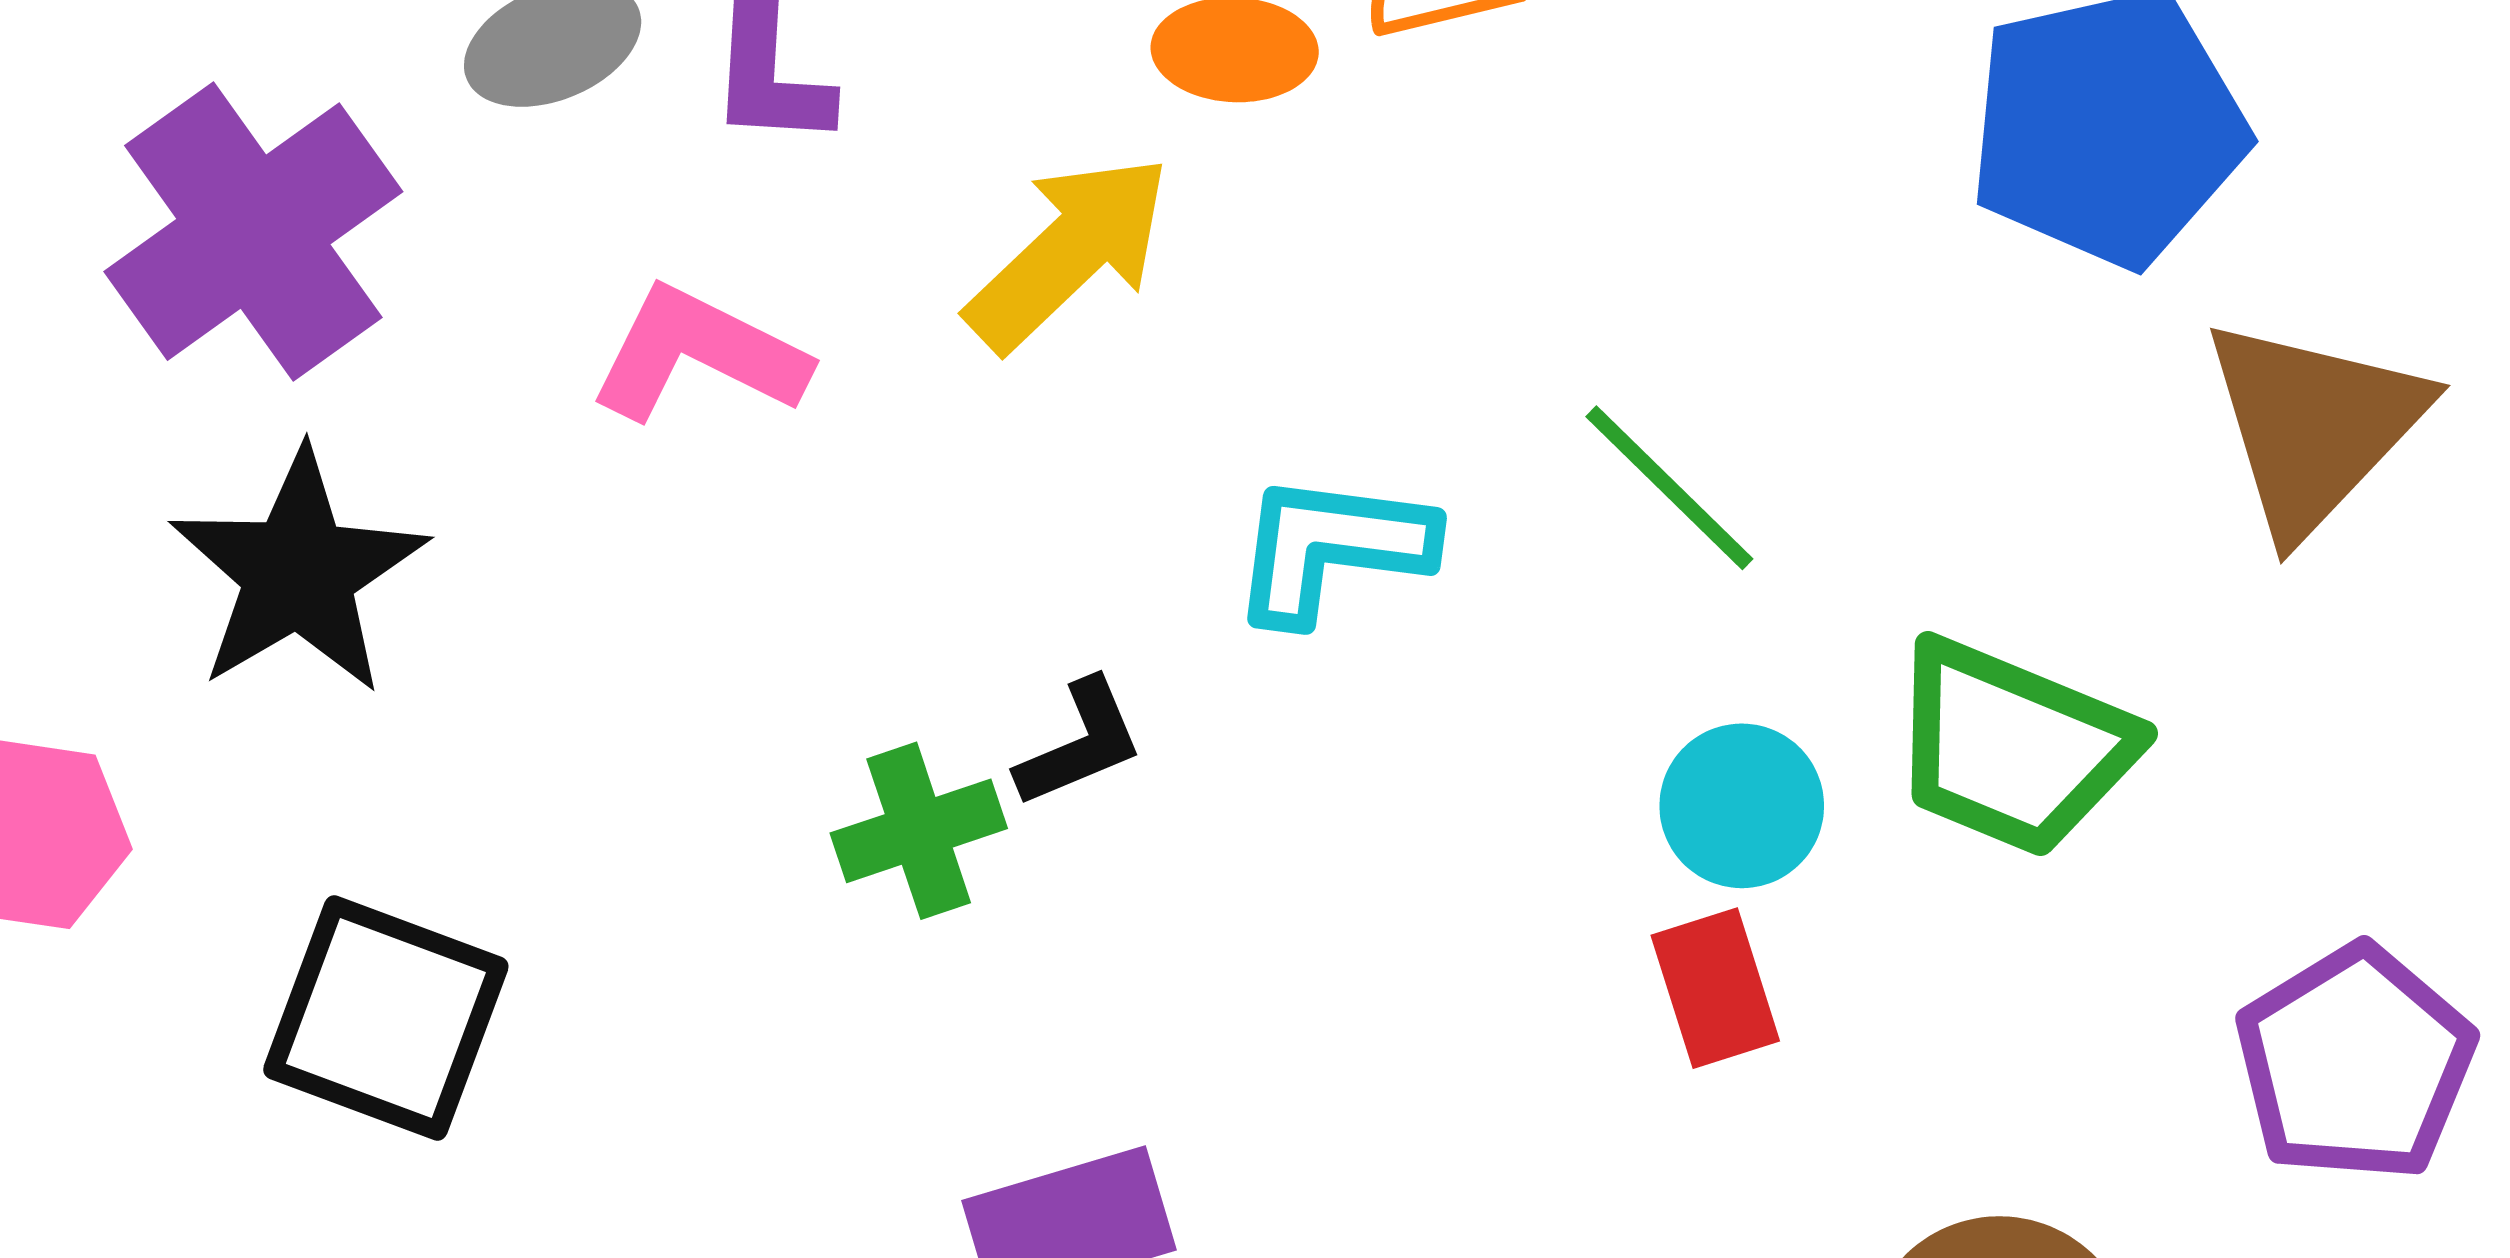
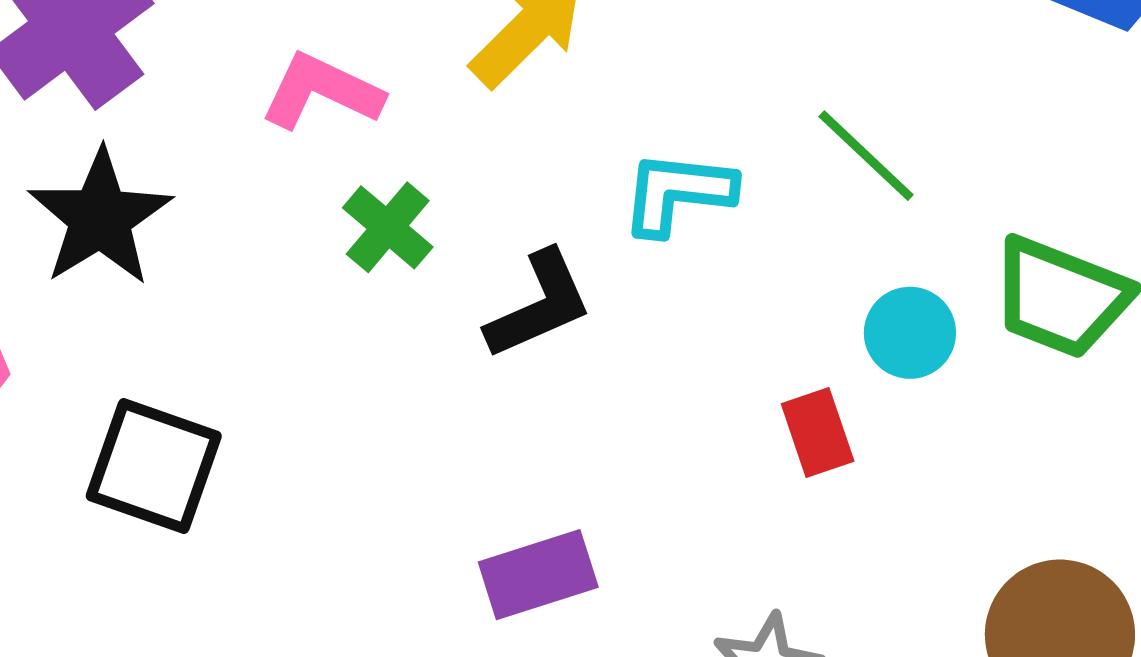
black L-shape: (1080, 743) -> (539, 305), size x1.5
green cross: (919, 831) -> (388, 227), moved, turned -30
red rectangle: (1715, 988) -> (818, 433), moved

